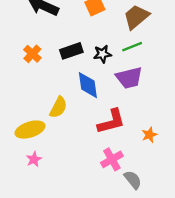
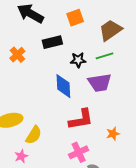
black rectangle: (71, 51) -> (52, 42), moved
yellow semicircle: (58, 107) -> (34, 135), moved
pink star: (34, 159) -> (21, 156), moved

